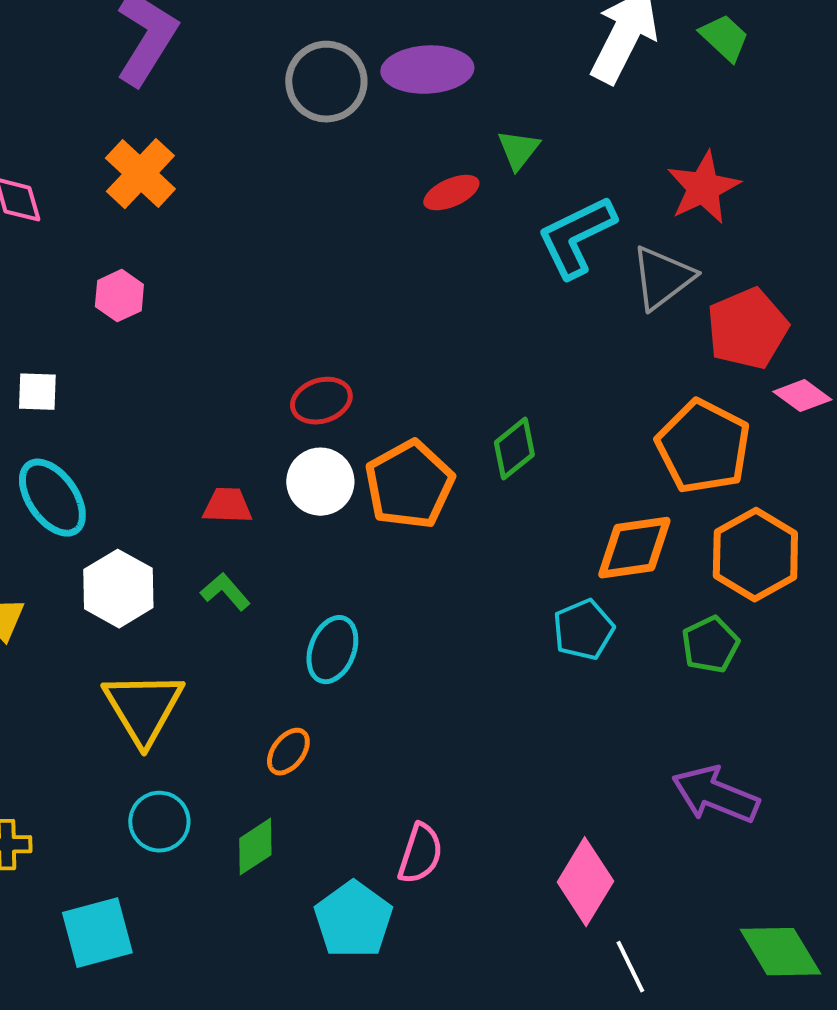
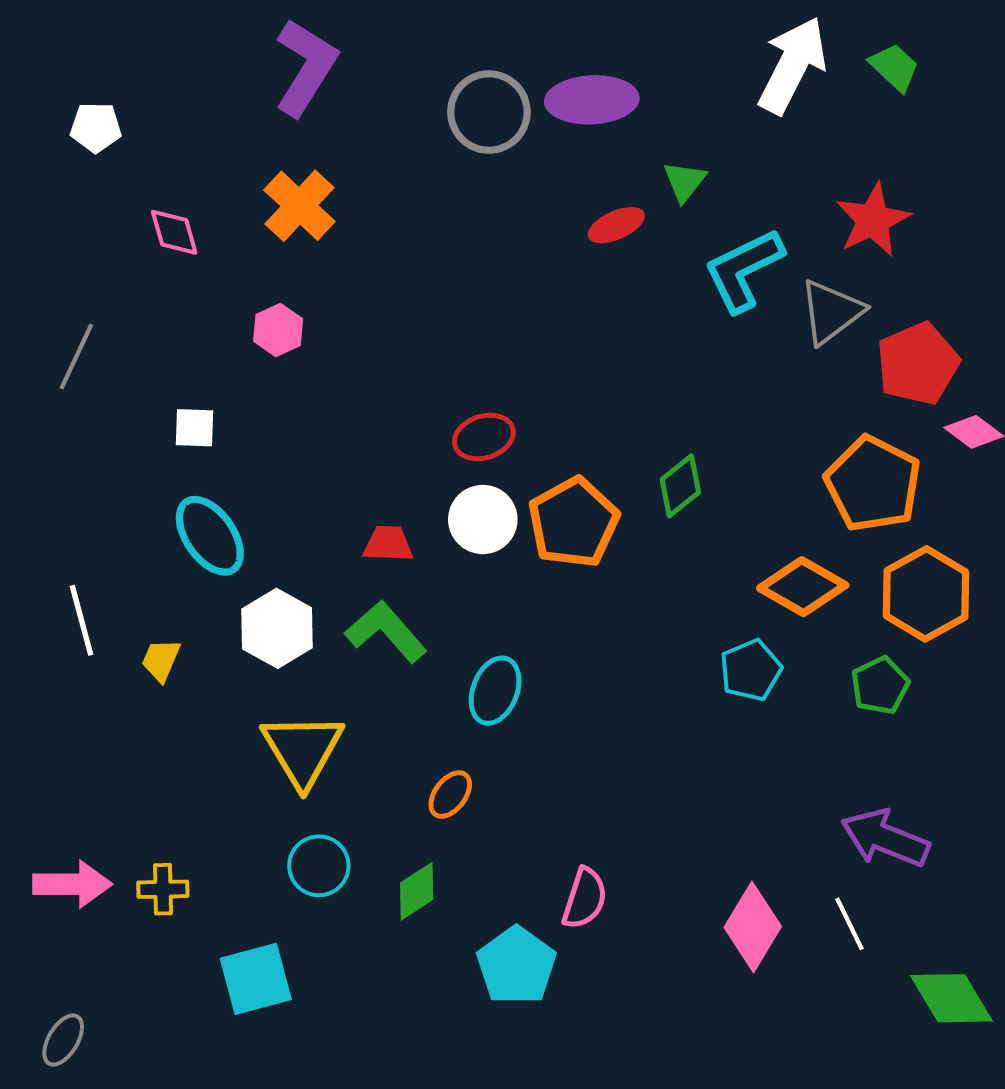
orange diamond: (634, 548) -> (803, 587), turned 38
green L-shape: (225, 592) -> (386, 632), size x1.6
white line: (630, 967) -> (850, 924), moved

